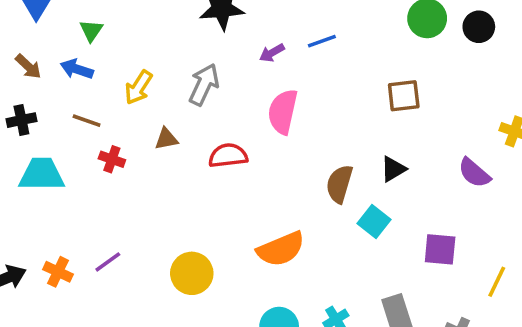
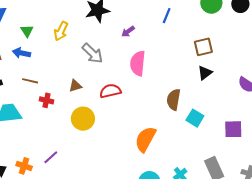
blue line: (322, 41) -> (167, 16), moved, turned -42
gray arrow: (204, 84) -> (92, 53), turned 115
yellow arrow: (138, 87) -> (61, 31), moved
black triangle: (393, 169) -> (205, 73), moved
orange semicircle: (281, 249) -> (145, 139), turned 148
yellow circle: (192, 273) -> (83, 119), moved

